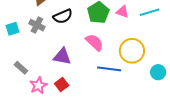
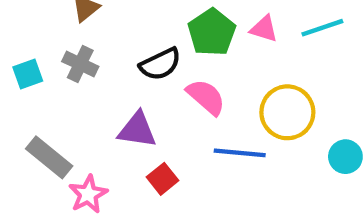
black semicircle: (63, 16) -> (160, 64), moved
gray rectangle: (21, 68) -> (49, 157), size x1.5
red square: (62, 85) -> (163, 179), moved

